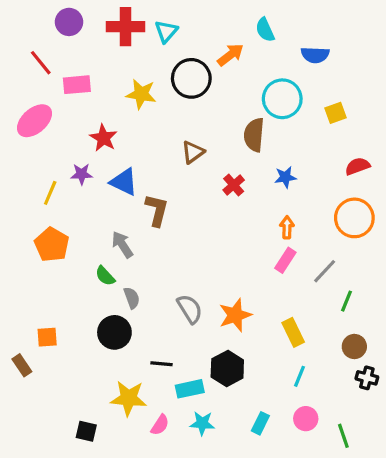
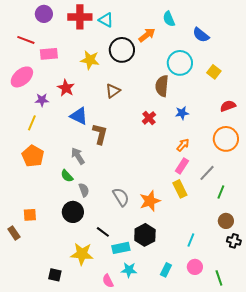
cyan triangle: (166, 31) -> (106, 20), turned -42
blue semicircle: (315, 55) -> (201, 35), turned 36
red line: (41, 63) -> (26, 40), turned -30
yellow square: (336, 113) -> (214, 72), turned -32
brown triangle: (193, 152) -> (113, 91), moved
purple star: (82, 174) -> (42, 100), moved
orange arrow: (287, 227) -> (183, 145), turned 40
yellow rectangle: (293, 332) -> (180, 189), moved
black line: (162, 364) -> (103, 232), turned 32
pink semicircle: (160, 425) -> (108, 281), moved, turned 120

